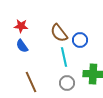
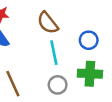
blue circle: (80, 40) -> (89, 40), moved

